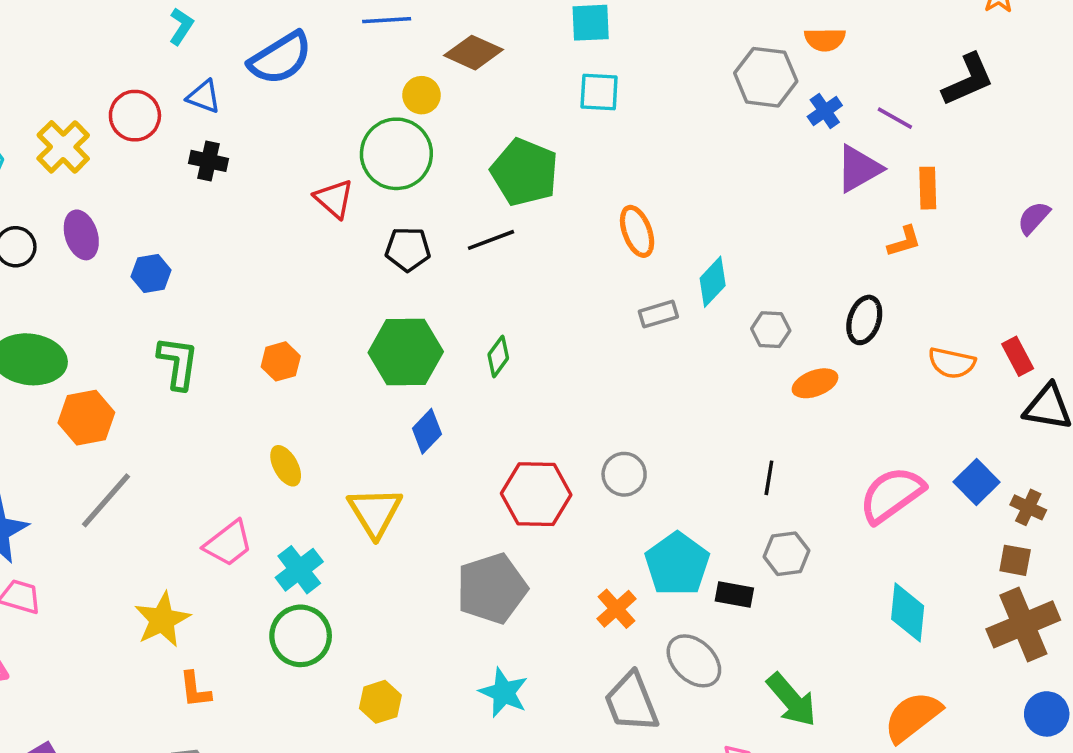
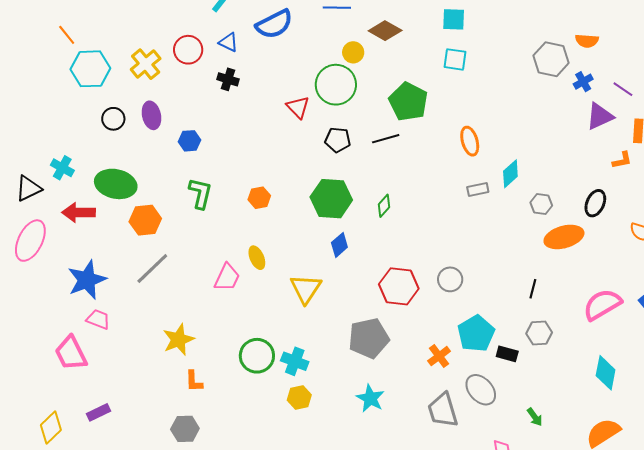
orange ellipse: (815, 383) -> (564, 237), size x1.5
pink trapezoid: (228, 543) -> (227, 277), moved, turned -32
cyan cross: (299, 570) -> (295, 361), moved, turned -36
green arrow: (792, 700) -> (535, 417), size x0.6

